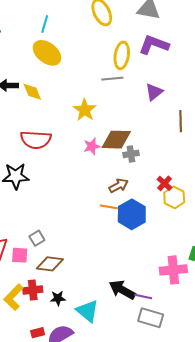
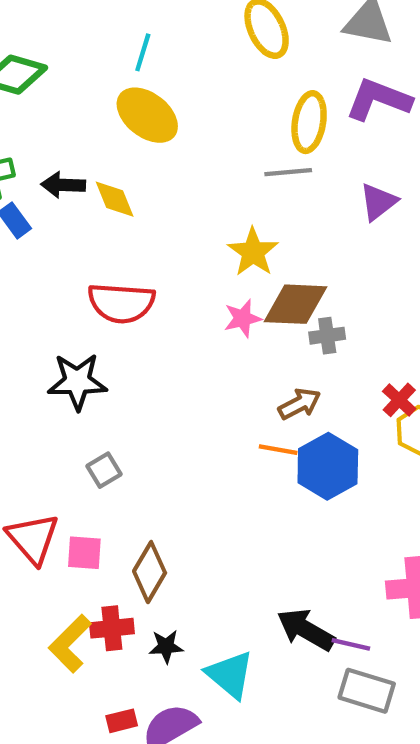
yellow star: (85, 110) -> (253, 252), moved
gray square: (37, 238) -> (104, 470), moved
brown diamond: (50, 264) -> (150, 572), turned -68

